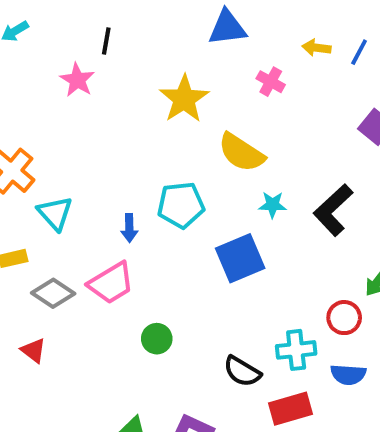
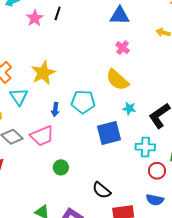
pink star: (77, 80) -> (35, 18), moved
pink cross: (271, 82) -> (123, 48), moved
yellow star: (184, 99) -> (43, 73), moved
cyan cross: (296, 350) -> (145, 147), moved

